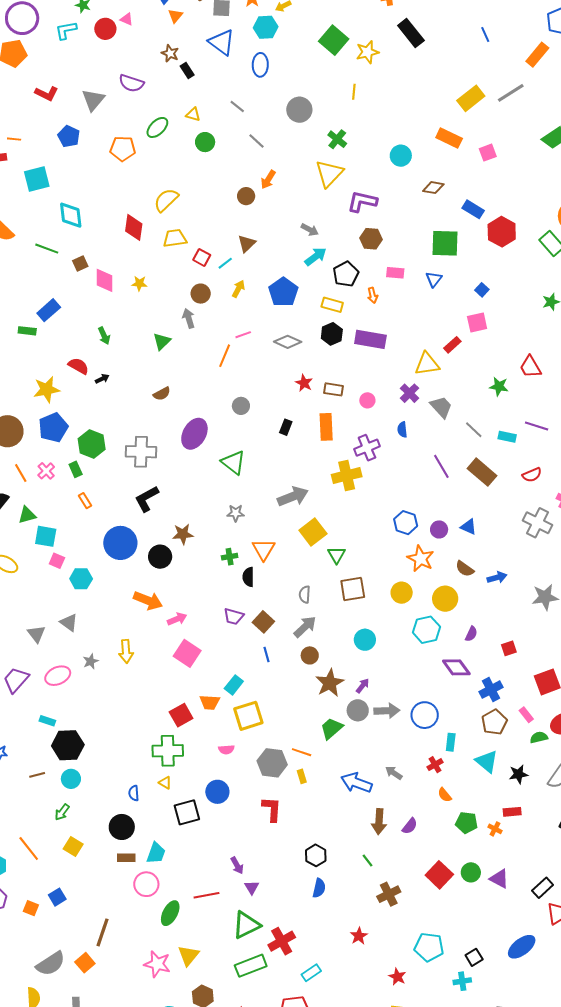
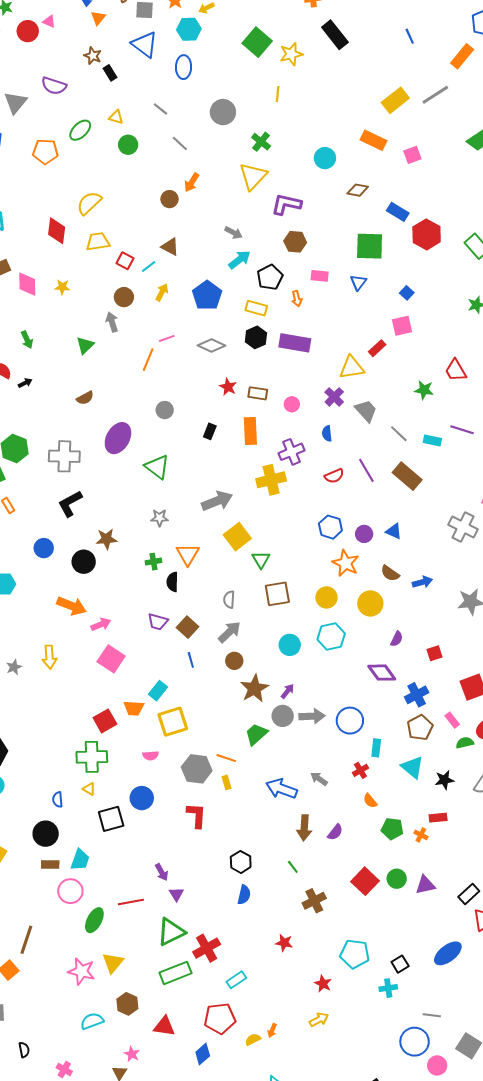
brown triangle: (247, 243) -> (170, 247), turned -48
red semicircle: (532, 475) -> (334, 476), moved
blue circle: (120, 543) -> (44, 548), size x0.6
cyan hexagon: (426, 630) -> (331, 636), moved
purple triangle: (499, 879) -> (425, 885), turned -40
red star: (359, 936) -> (284, 943), turned -30

